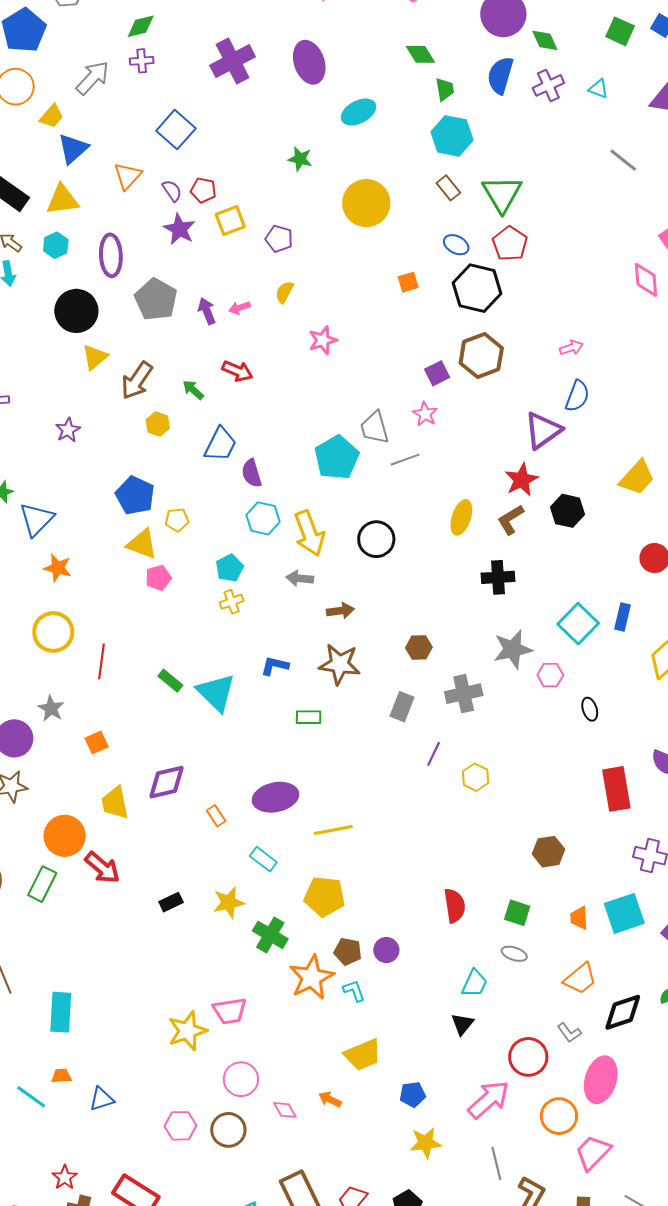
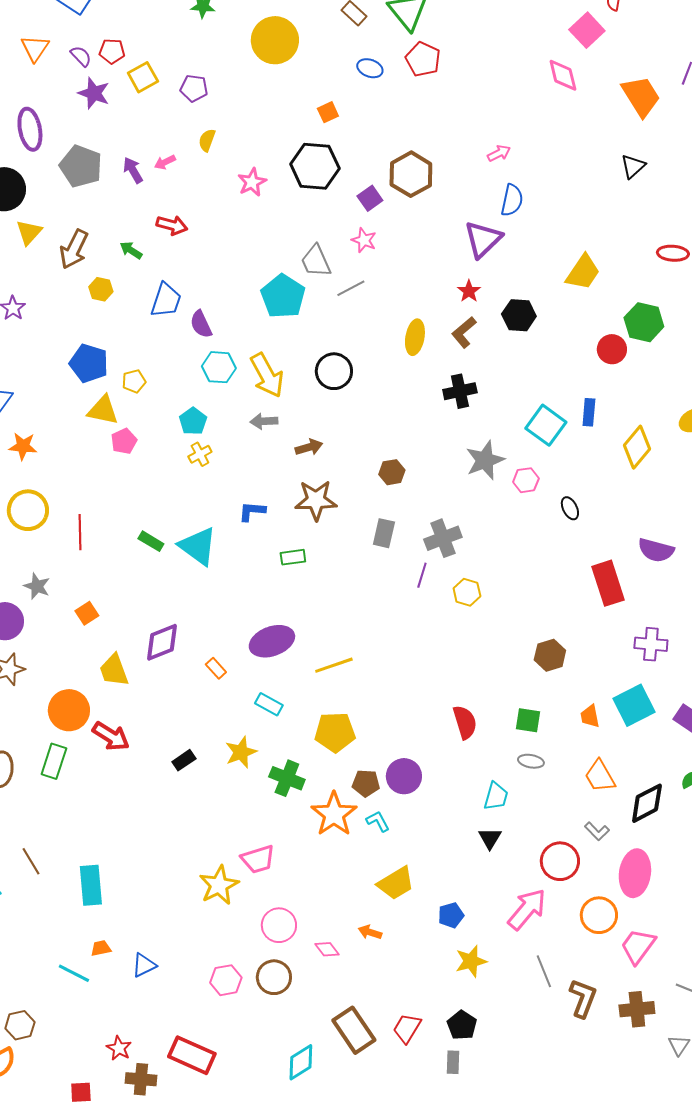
black hexagon: (477, 288) -> (315, 166), moved
red star: (522, 480) -> (469, 291), size x0.7
gray cross: (464, 694) -> (443, 538), moved
purple circle: (386, 950) -> (404, 776), size x1.4
orange trapezoid: (580, 979) -> (600, 776), turned 108

